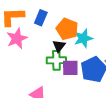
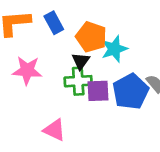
blue rectangle: (41, 18) -> (54, 23), turned -49
pink star: (17, 38) -> (27, 71), moved, turned 30

